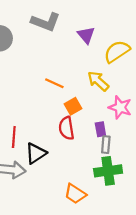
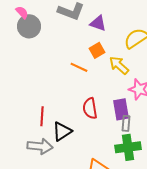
purple triangle: (86, 35) -> (98, 23), moved, turned -30
orange square: (73, 106) -> (97, 50), moved
purple rectangle: (100, 129) -> (121, 109), size x1.5

